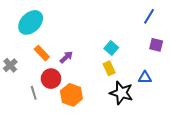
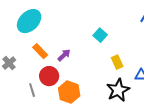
cyan square: (111, 48) -> (100, 35), moved
yellow rectangle: (109, 68) -> (117, 62), moved
black star: (121, 93) -> (118, 90), turned 30

